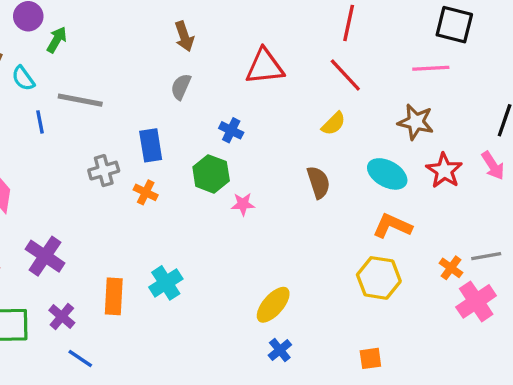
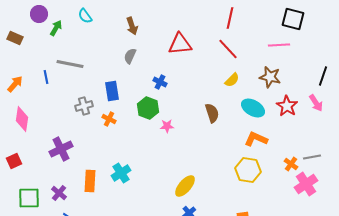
cyan semicircle: (23, 78) -> (85, 16), moved
yellow semicircle: (334, 124) -> (232, 80), moved
purple cross: (45, 256) -> (61, 149), moved, turned 30

